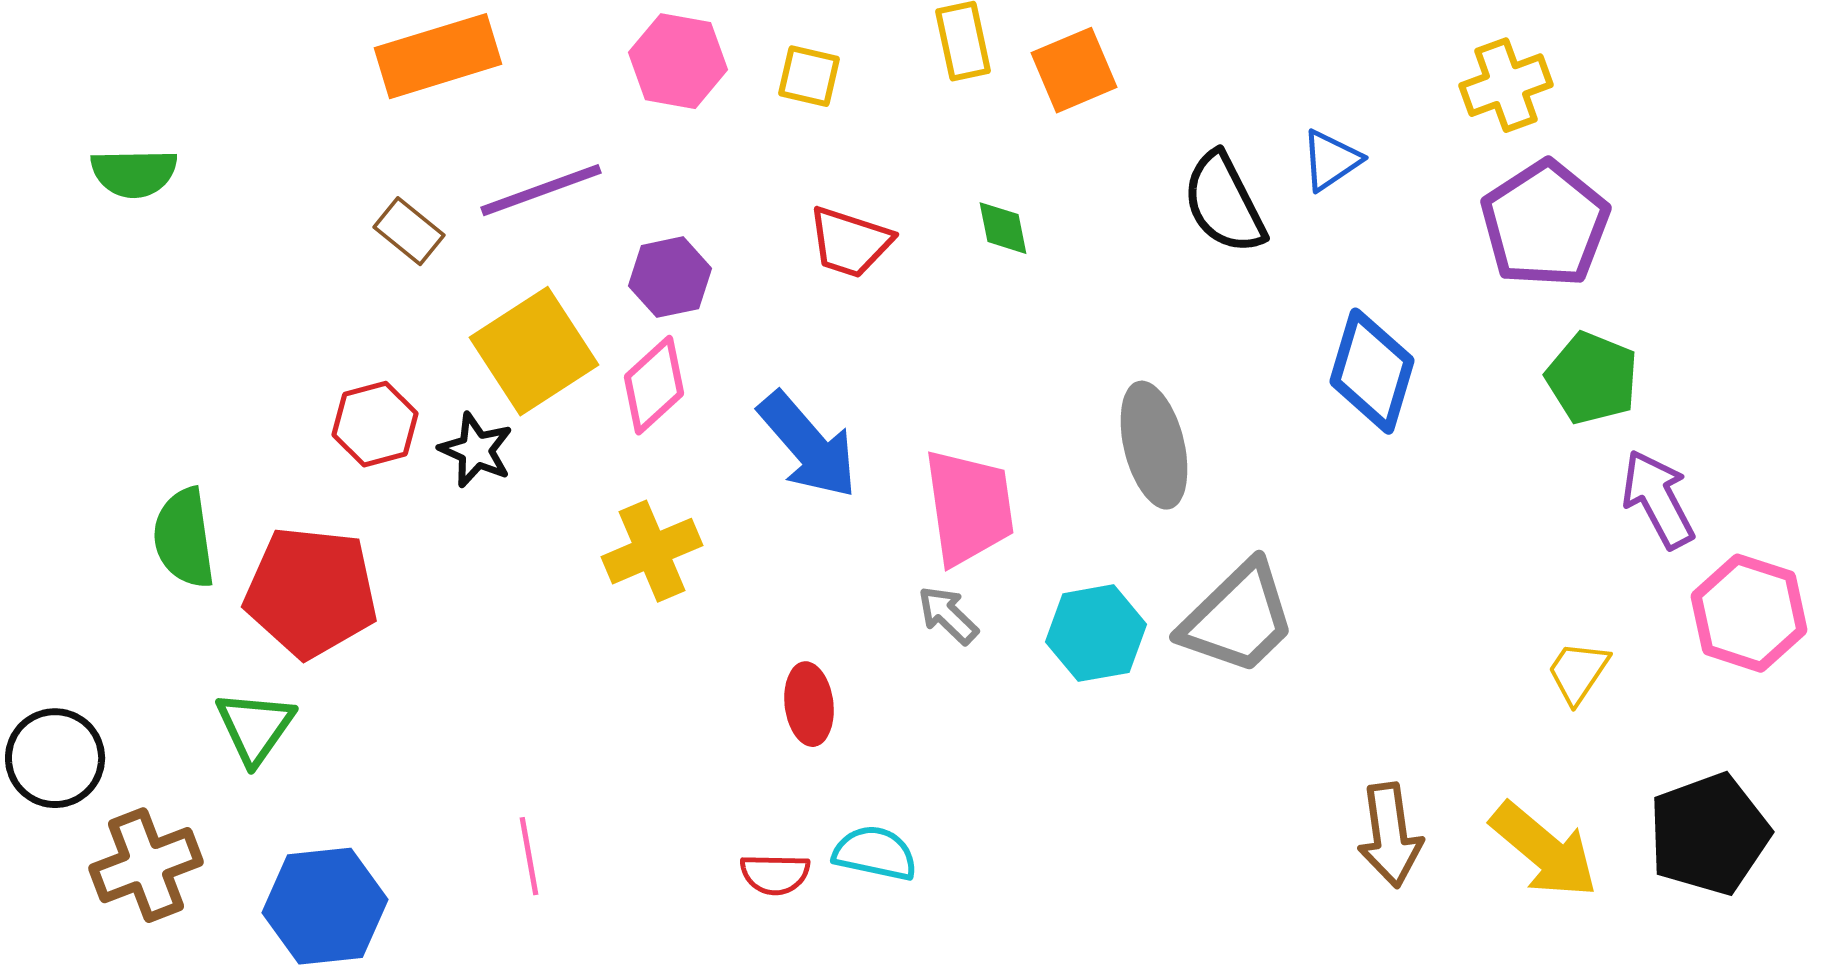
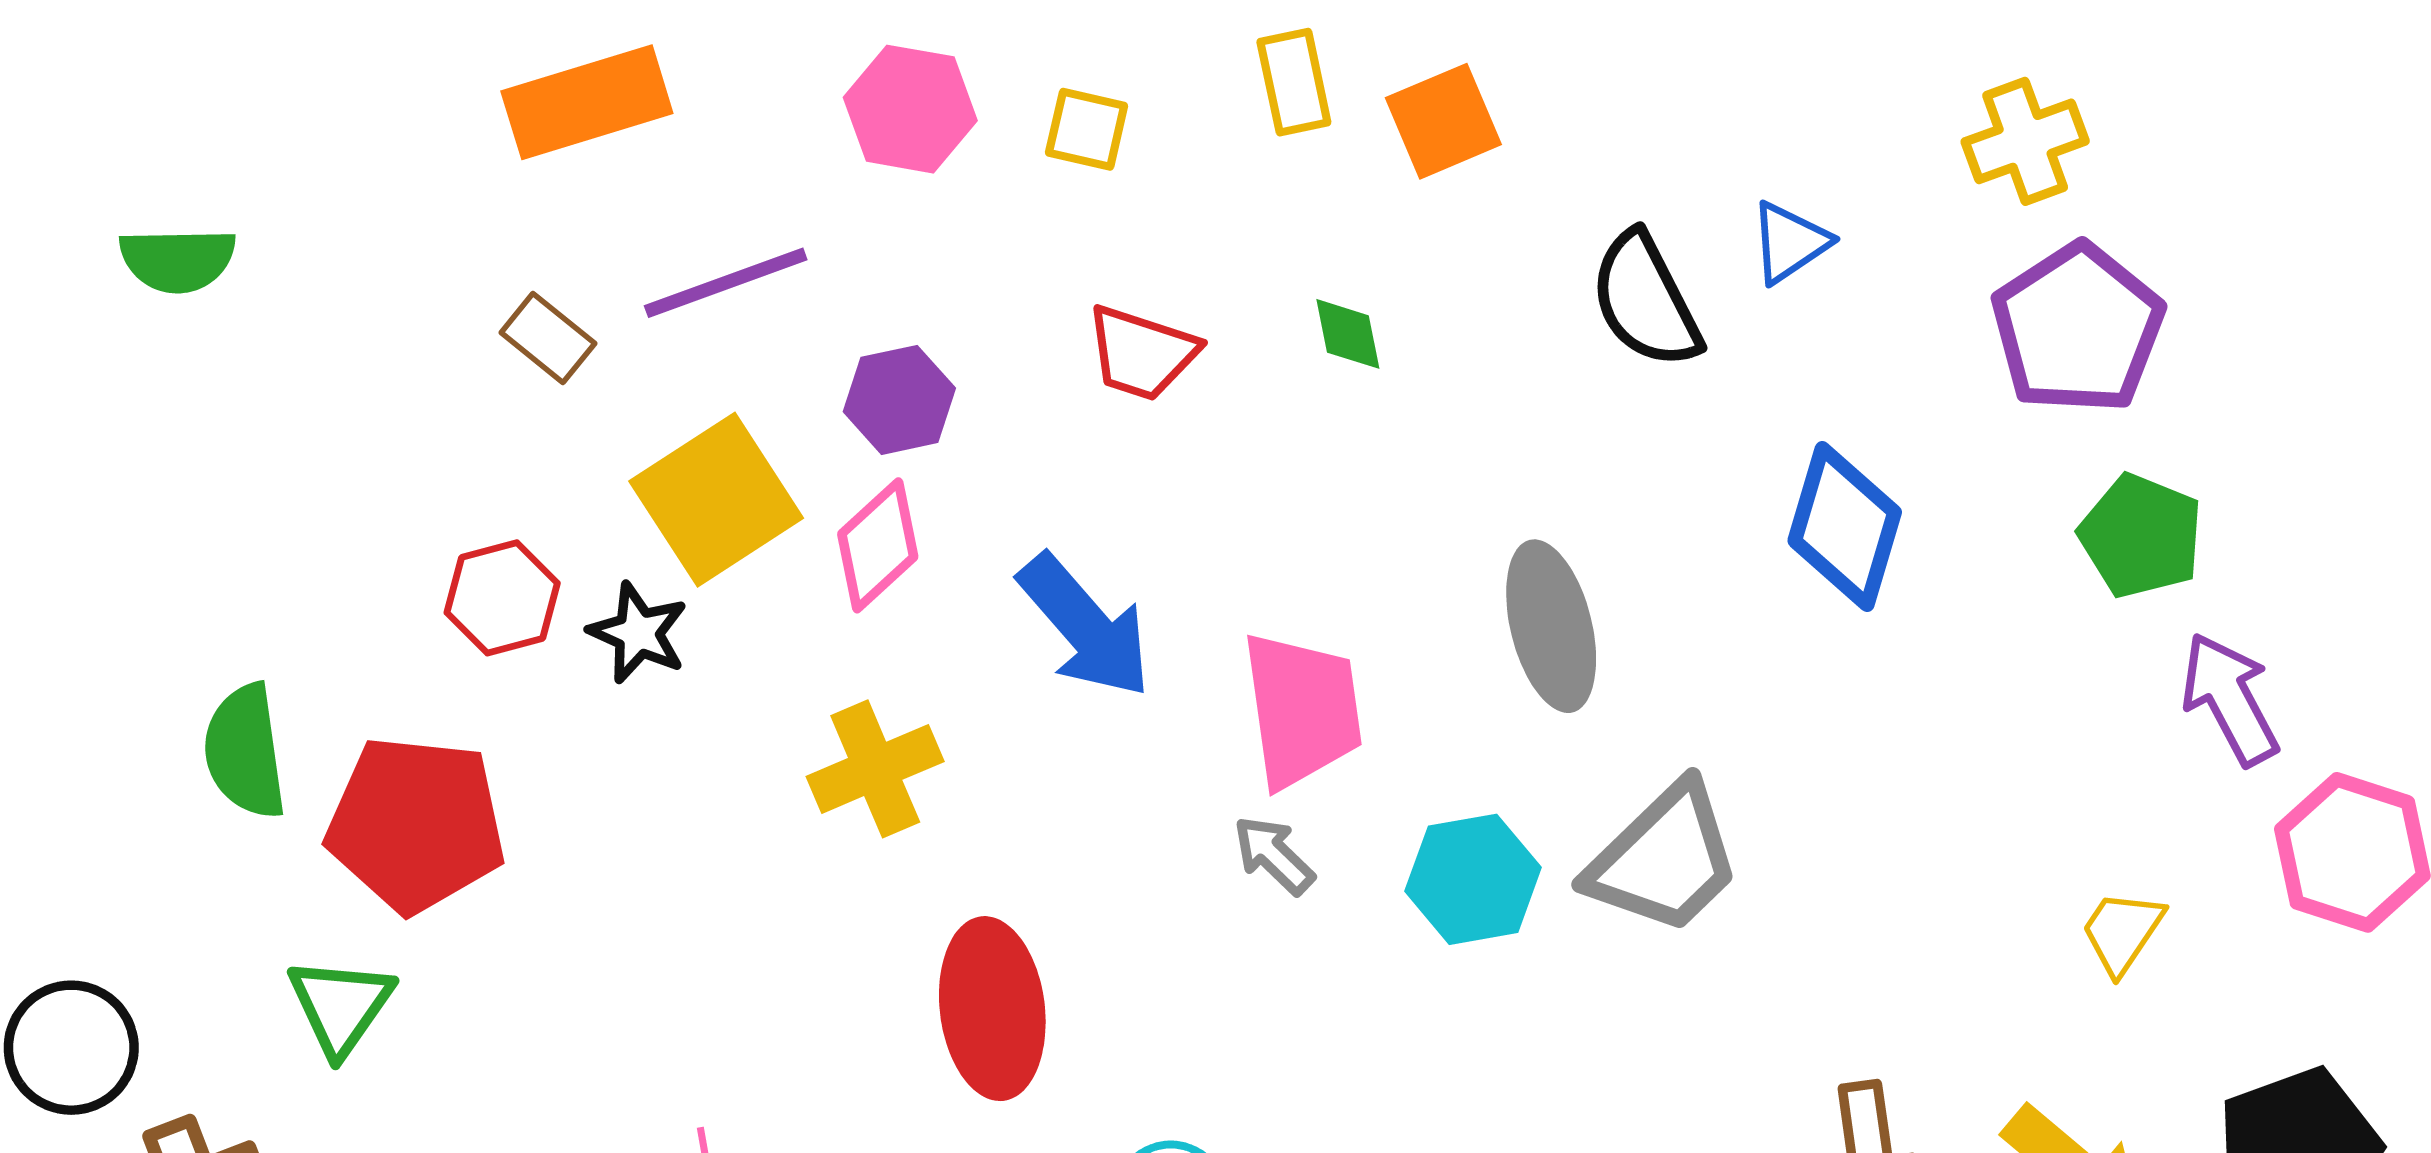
red ellipse: (809, 704) -> (992, 1009), moved, size x1.6

